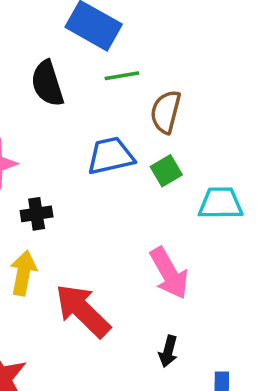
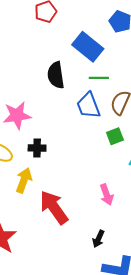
blue trapezoid: (111, 156) -> (88, 106), moved, turned -108
pink arrow: (169, 273) -> (107, 195), size x0.7

